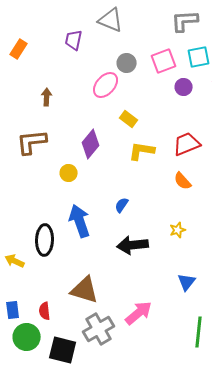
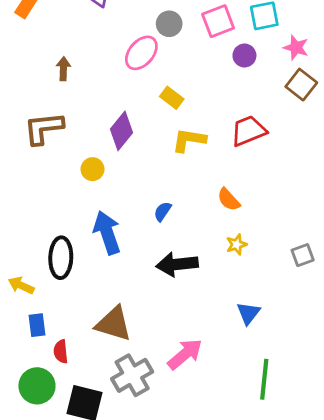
orange semicircle: (183, 181) -> (229, 200), moved
blue rectangle: (13, 310) -> (37, 325), moved

